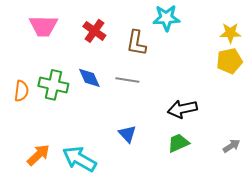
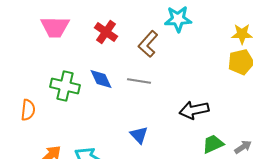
brown L-shape: (136, 43) -> (148, 44), turned 32
orange semicircle: (21, 91) -> (28, 110), moved
green trapezoid: (178, 143) -> (213, 144), moved

